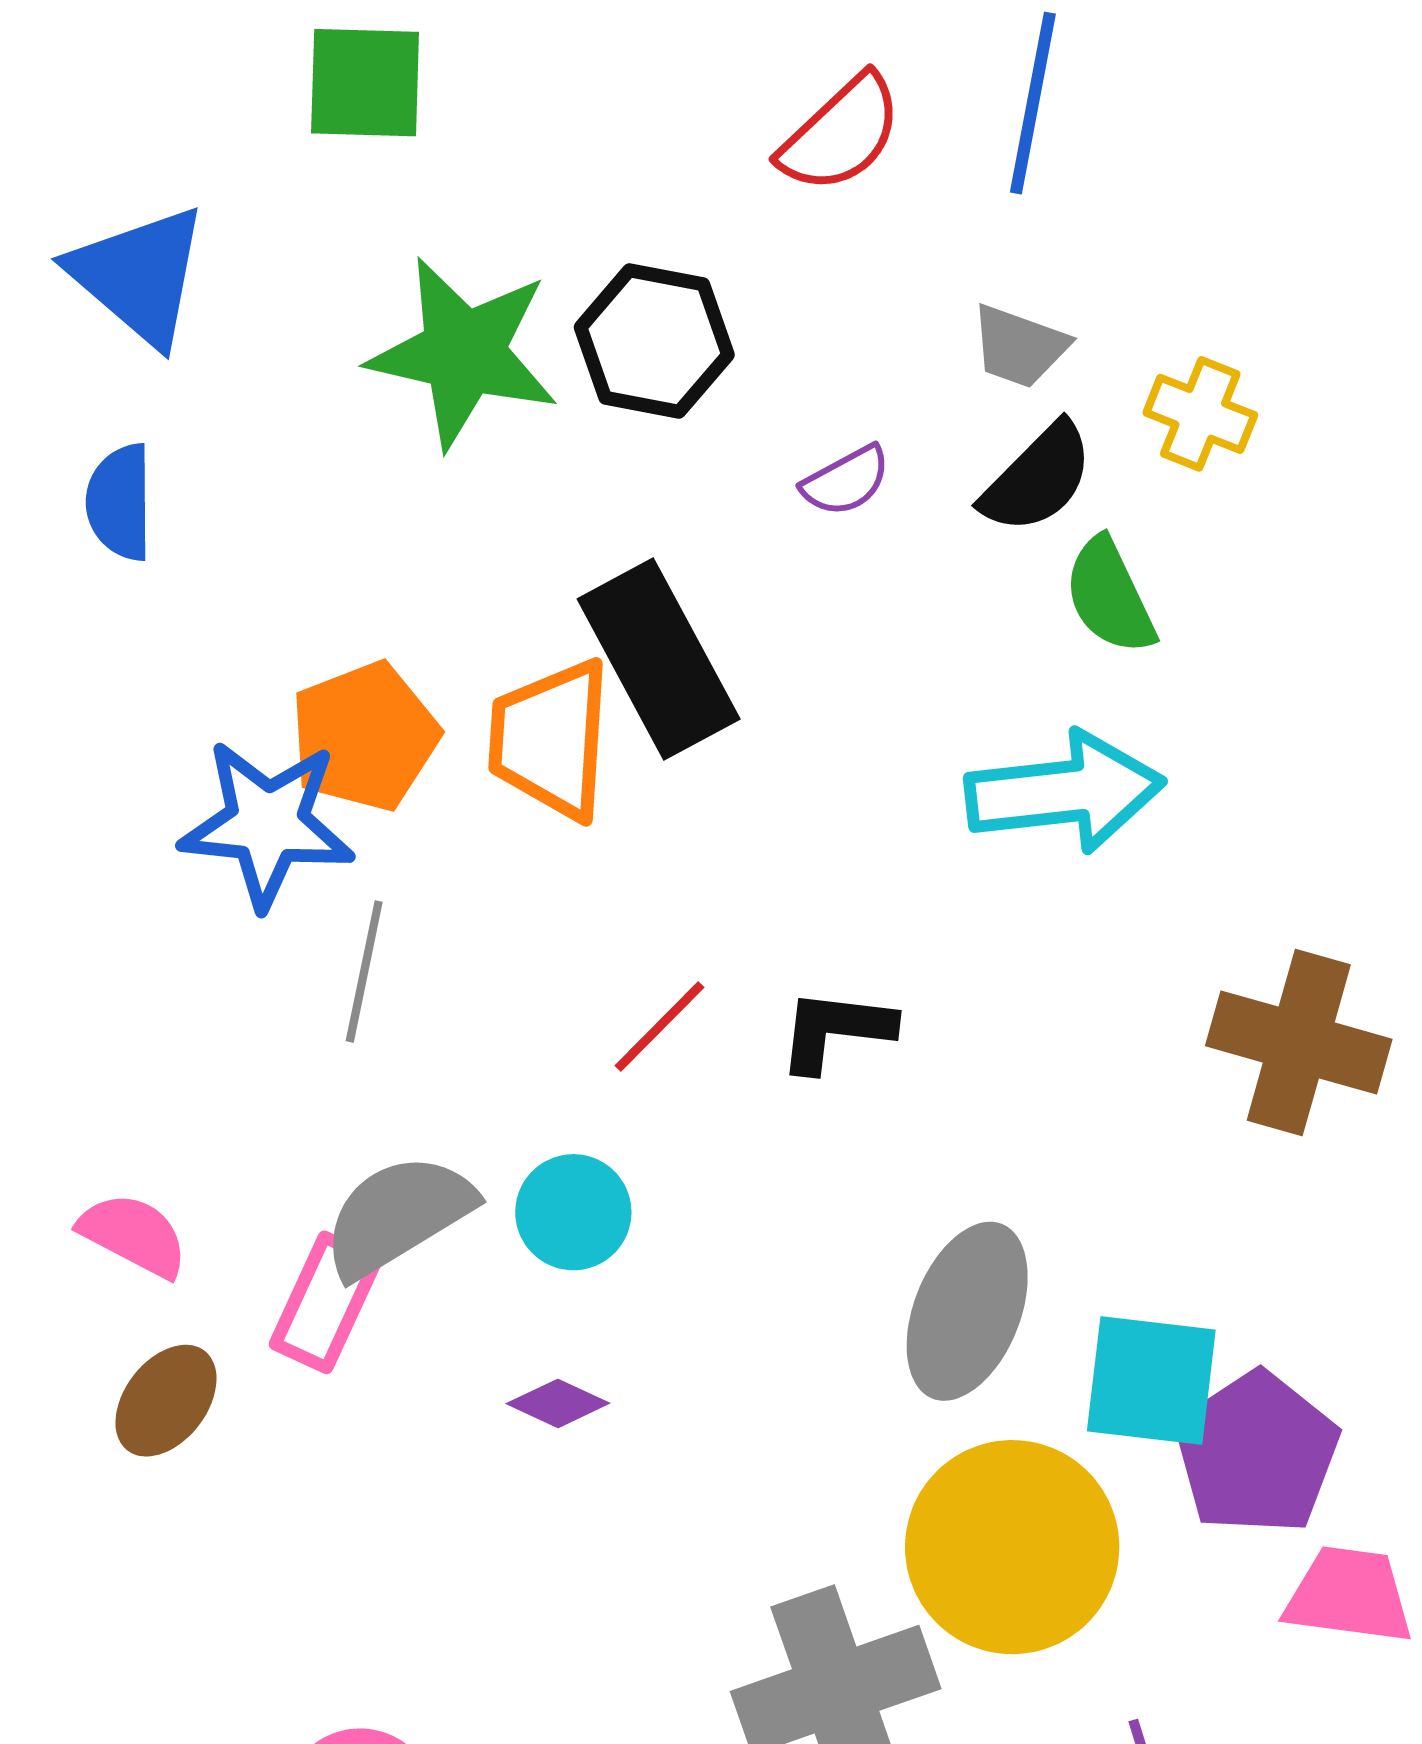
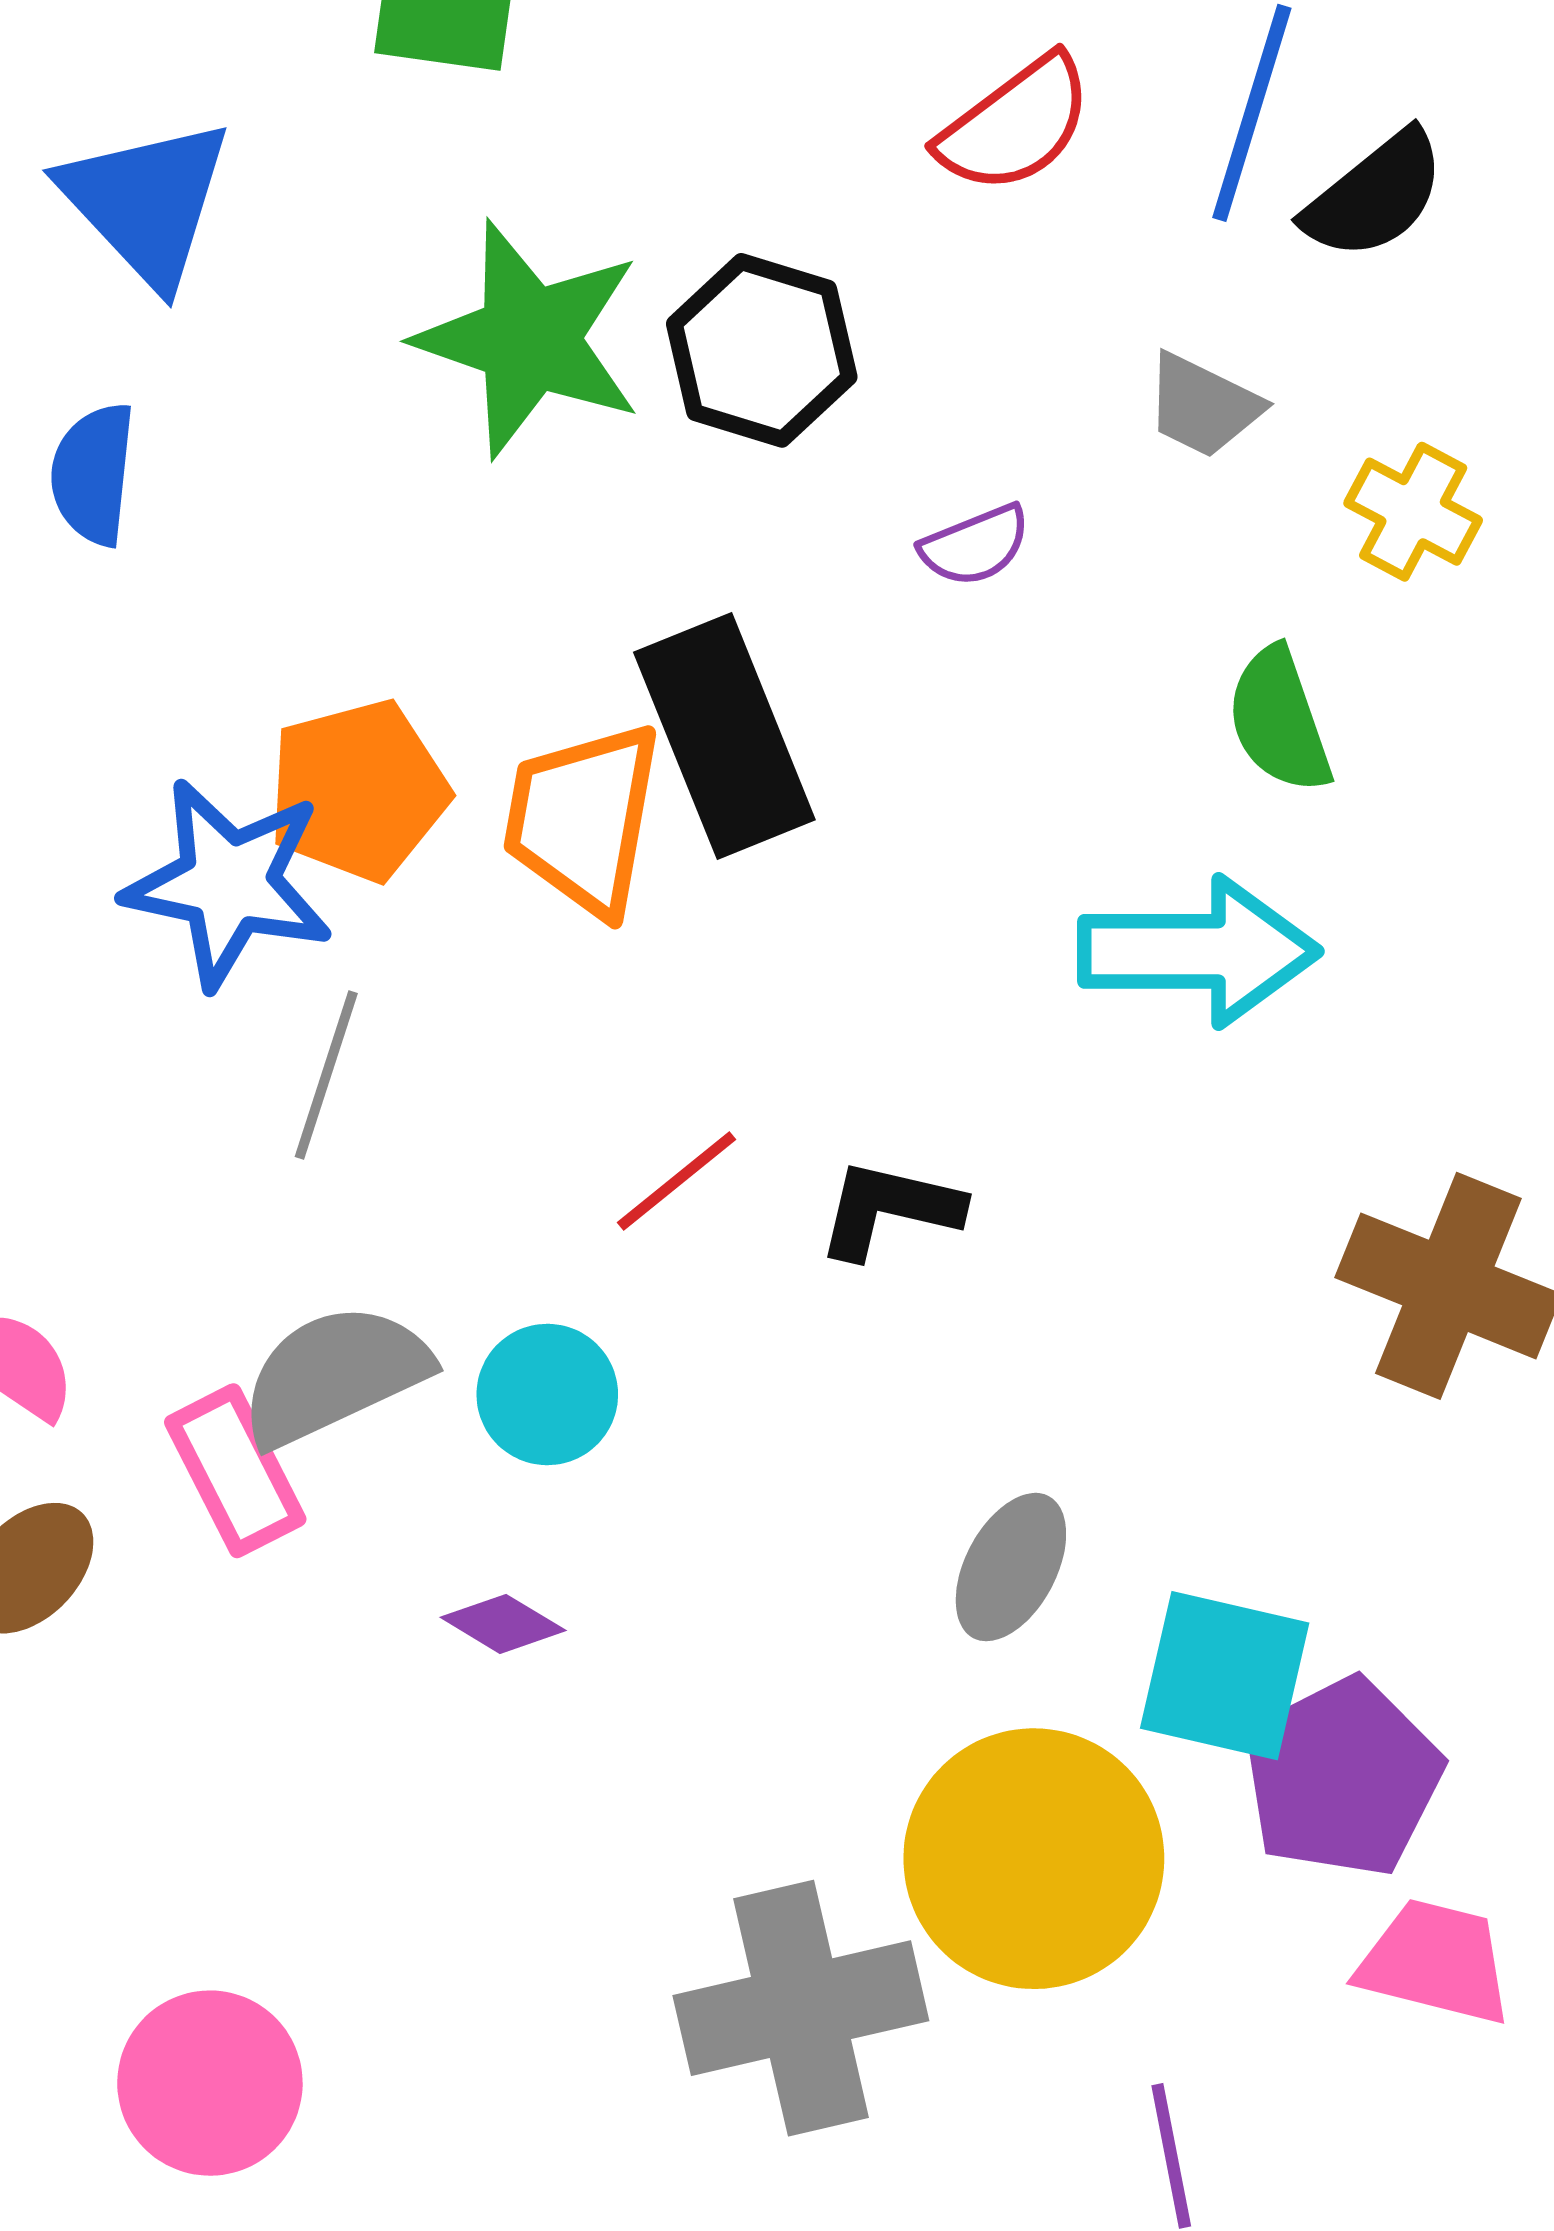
black semicircle: (1038, 478) -> (1375, 195), moved
pink rectangle: (326, 1302) -> (235, 1471), turned -58
gray ellipse: (967, 1311) -> (1011, 1567), size x0.7

